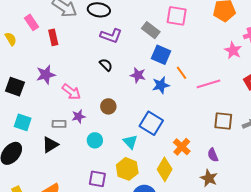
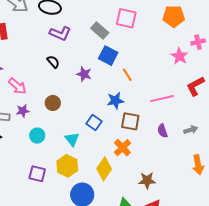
pink line: (208, 84) -> (162, 99), moved
blue star: (161, 85) -> (115, 101), moved
brown square: (223, 121) -> (130, 121), moved
blue square: (151, 123) -> (94, 122), size x0.7
purple semicircle: (213, 155) -> (162, 131), moved
brown star: (209, 178) -> (147, 180), turned -30

